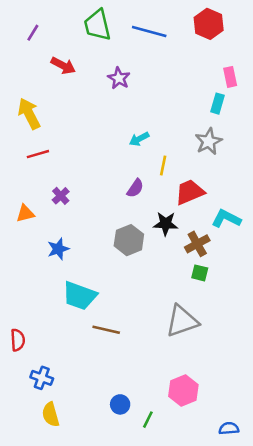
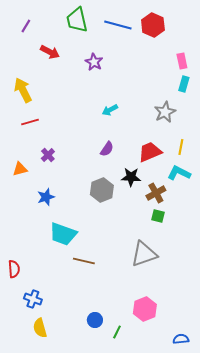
red hexagon: (209, 24) -> (153, 25), moved
cyan rectangle: (217, 104) -> (184, 84), moved
yellow line: (163, 165) -> (181, 147), moved

